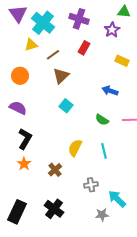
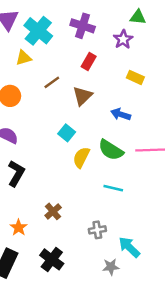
brown line: (53, 55) -> (52, 82), moved
brown triangle: (61, 76) -> (83, 96), moved
green semicircle: (102, 120) -> (111, 150), size x1.5
yellow semicircle: (75, 148) -> (81, 157), moved
cyan line: (104, 151) -> (113, 188), turned -63
orange star: (24, 164) -> (19, 227), moved

